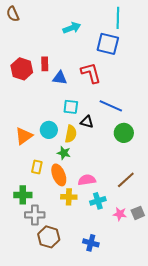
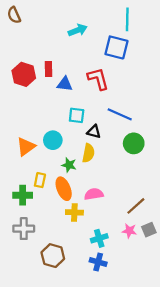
yellow semicircle: (71, 134) -> (88, 153), moved
brown line: (126, 180) -> (136, 206), moved
green cross: (23, 195) -> (23, 195), moved
cyan cross: (98, 201) -> (99, 238), moved
gray cross: (35, 215) -> (24, 229), moved

